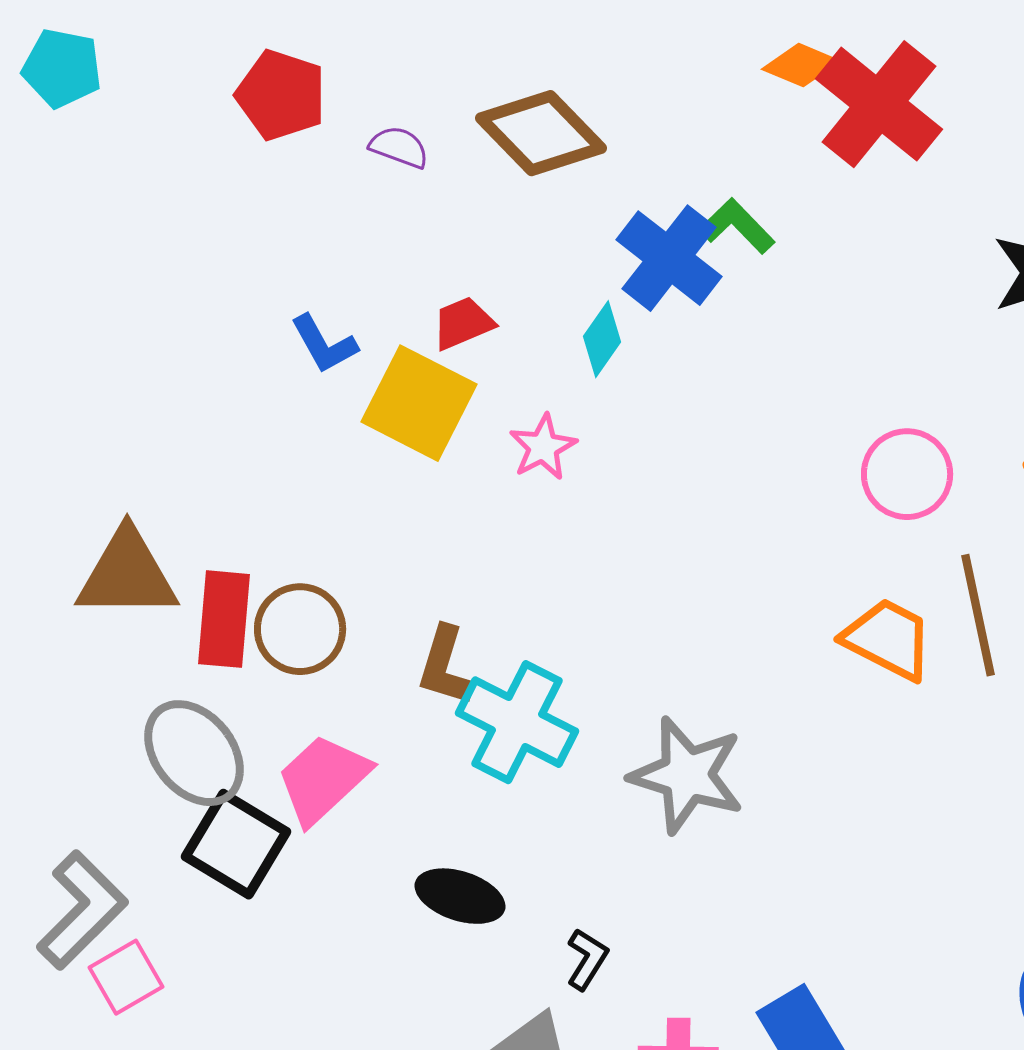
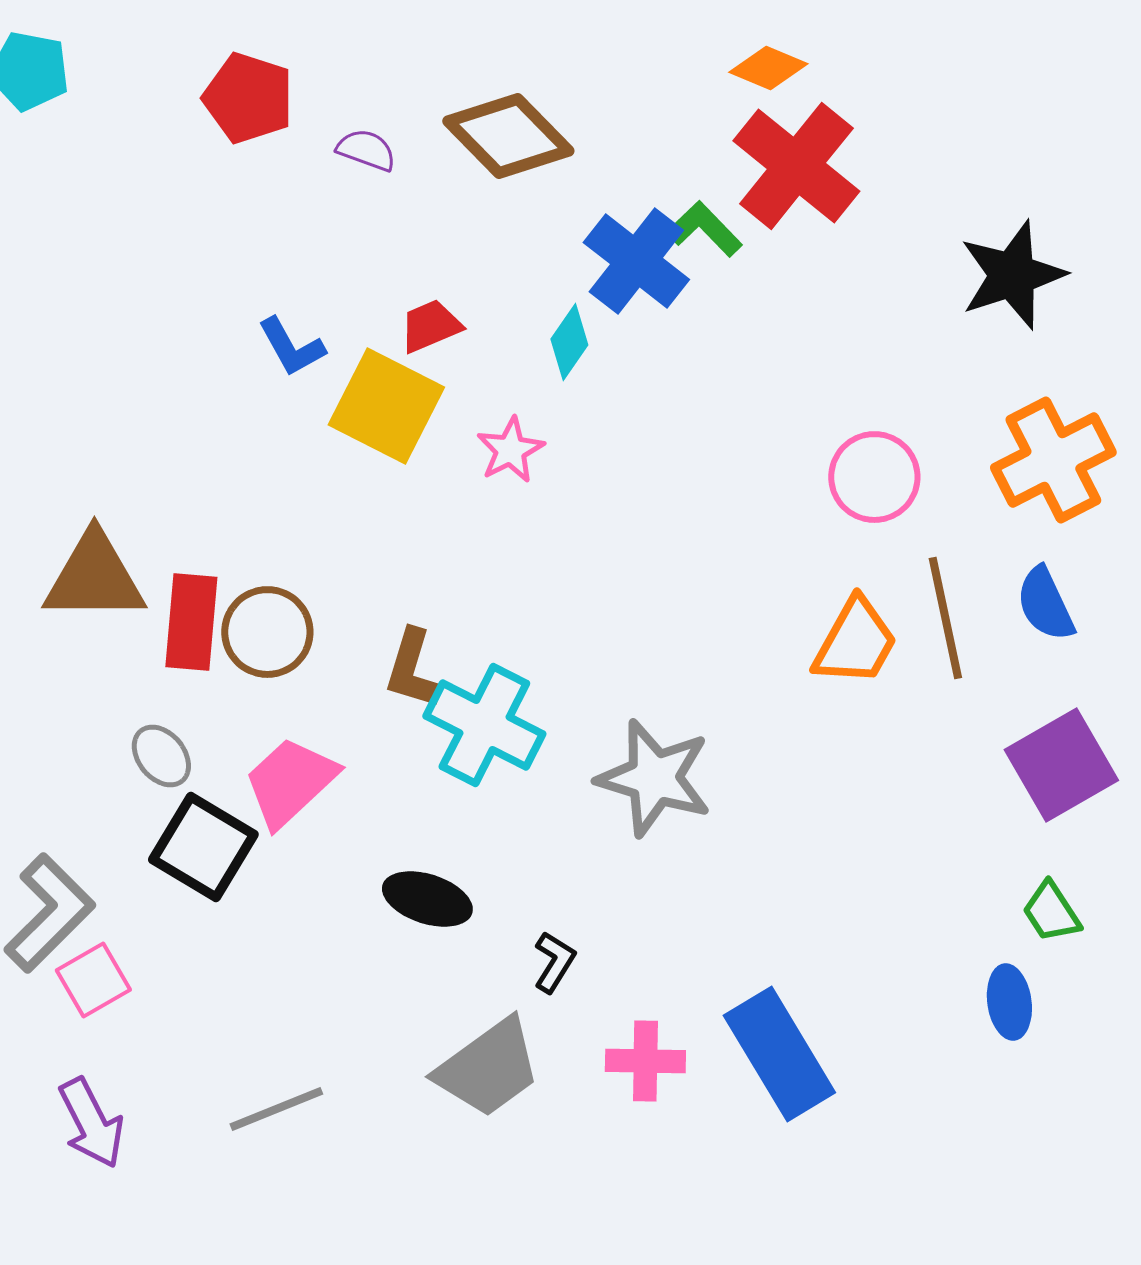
red cross: (879, 104) -> (796, 166), moved
orange trapezoid: (888, 639) -> (855, 642), turned 92
gray ellipse: (194, 753) -> (161, 756), size x0.6

